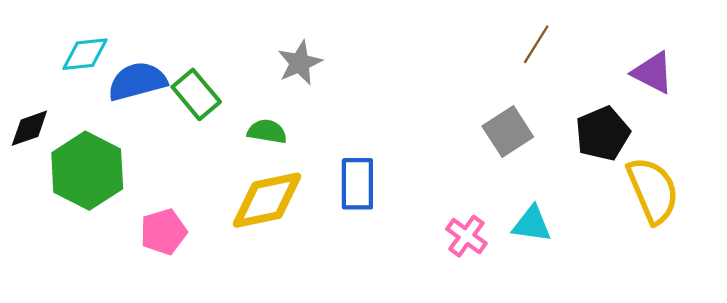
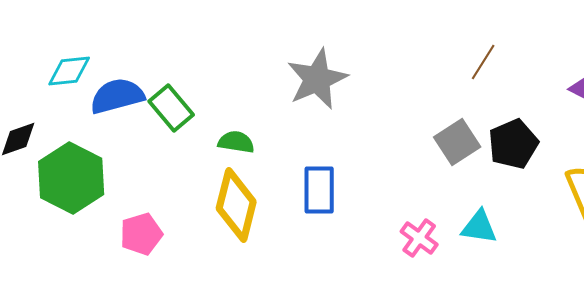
gray star: (300, 63) -> (317, 79), moved, size x1.5
black pentagon: (603, 134) -> (513, 144), moved
yellow diamond: (267, 200) -> (236, 205), turned -64

